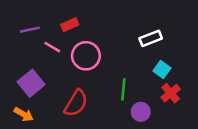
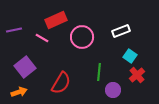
red rectangle: (70, 25) -> (56, 20), size x1.5
purple line: (30, 30) -> (14, 30), moved
pink circle: (86, 56) -> (82, 37), moved
orange arrow: (24, 114) -> (19, 92), turned -49

